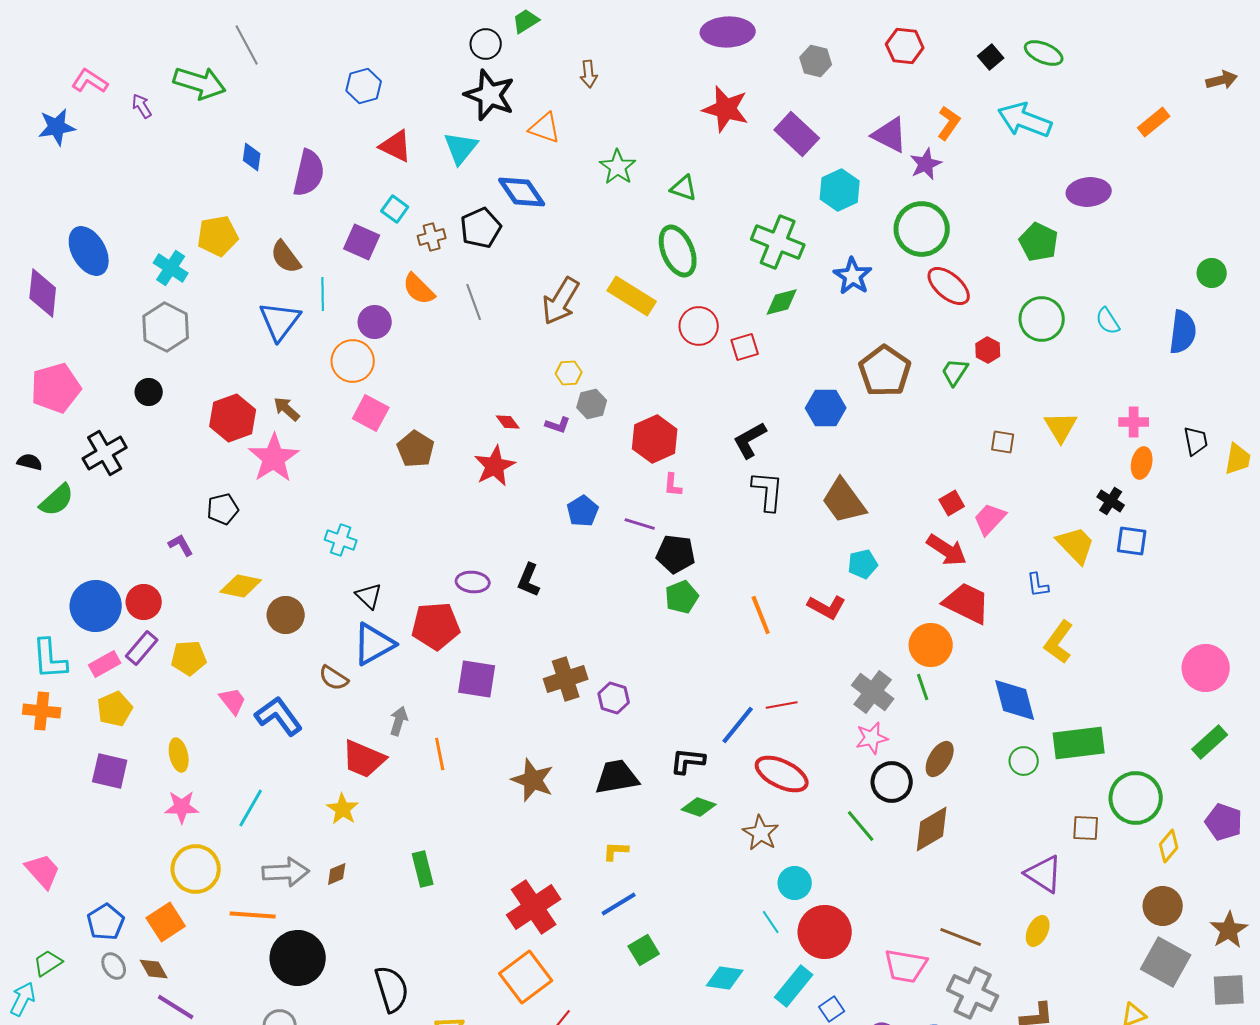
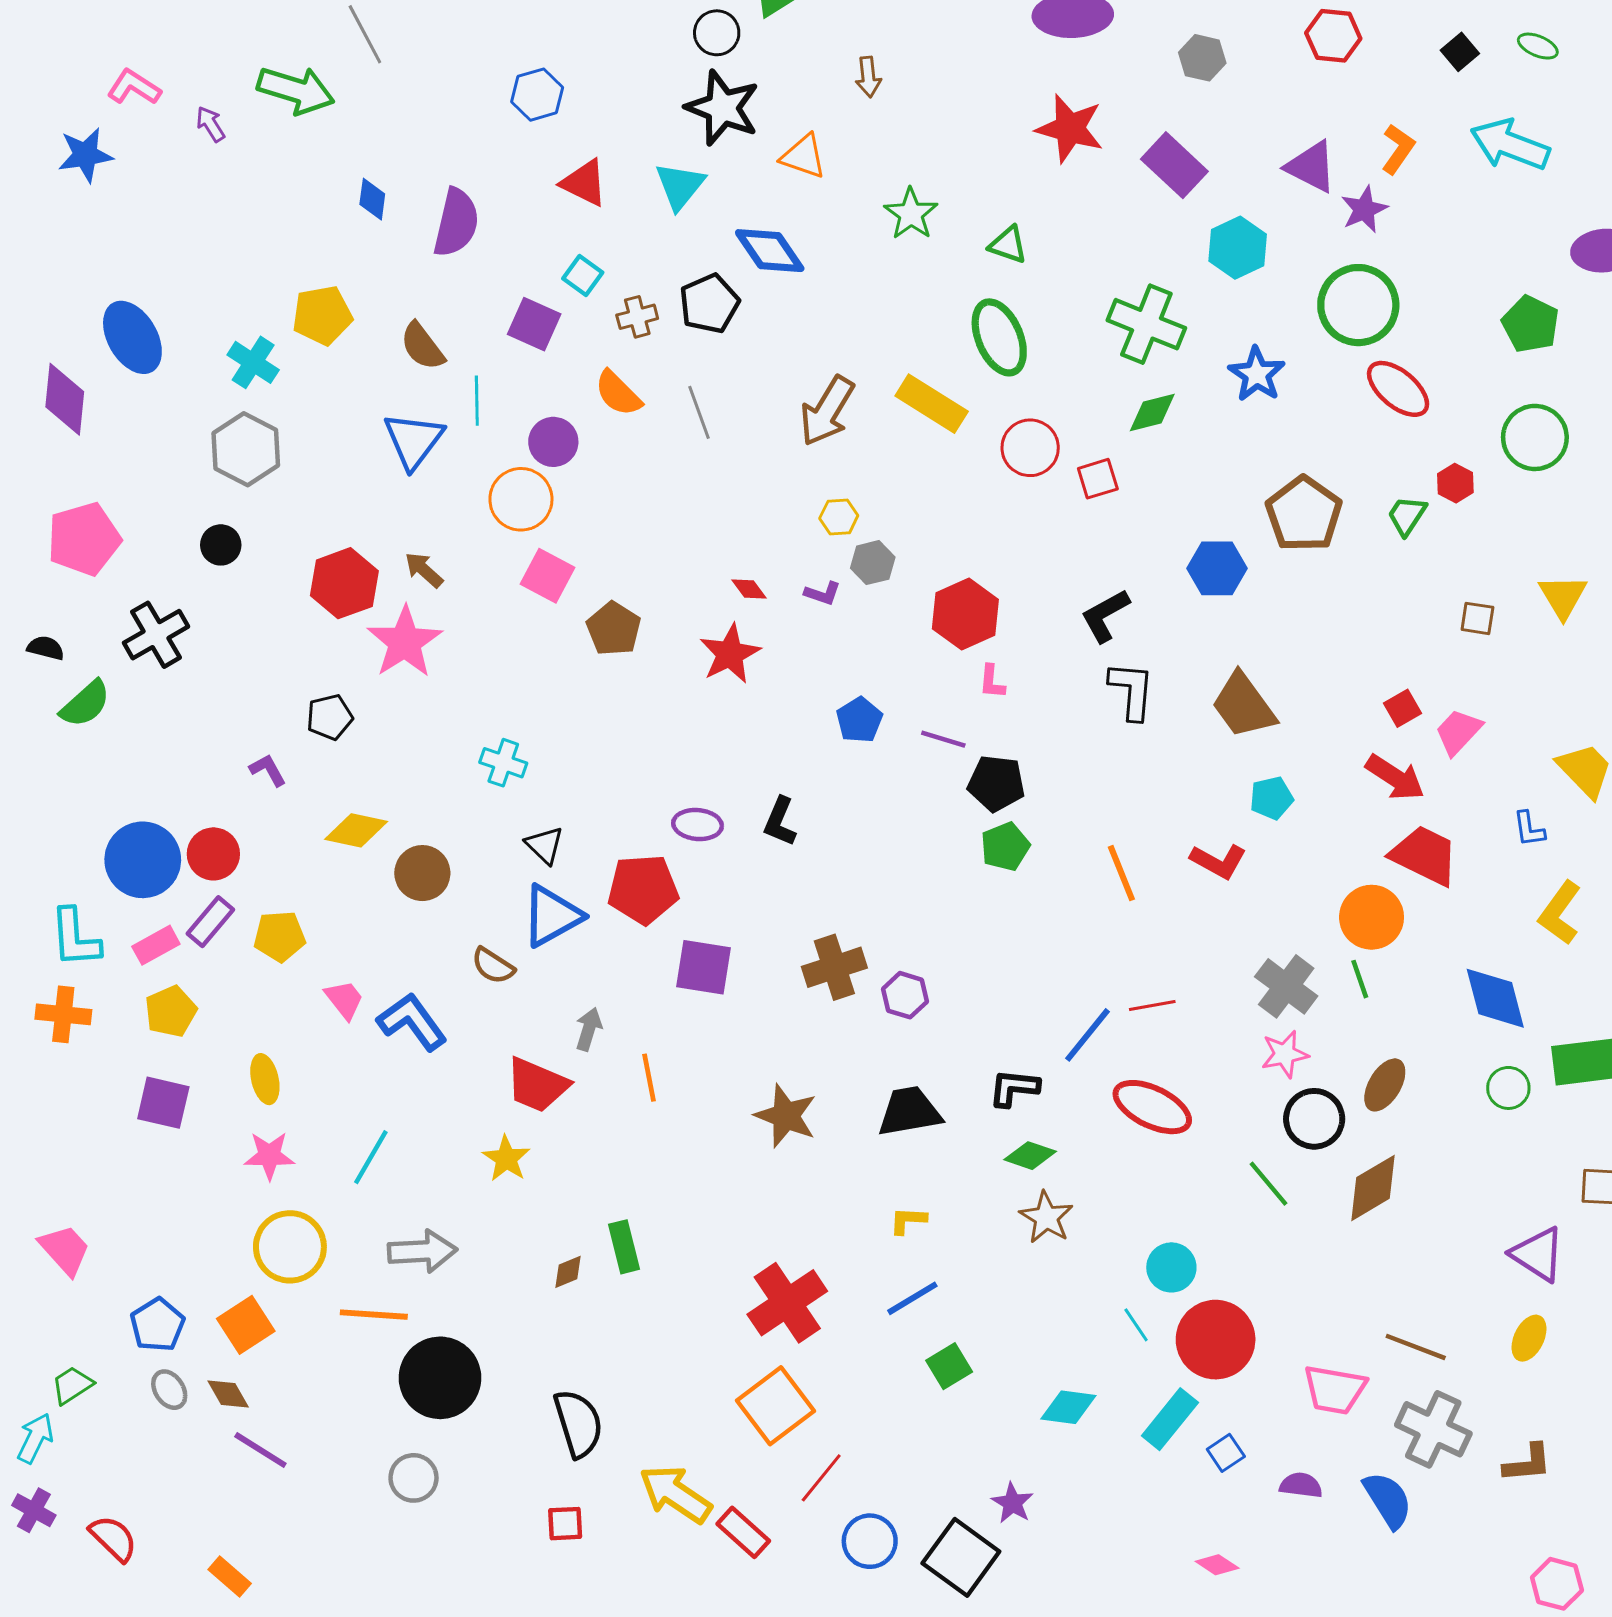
green ellipse: (1044, 53) -> (1538, 46), size x0.7
brown star: (761, 833) -> (1046, 1217), moved
brown diamond: (337, 874) -> (568, 1272), moved

